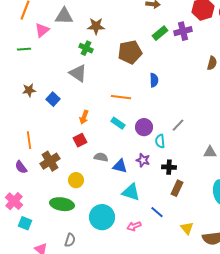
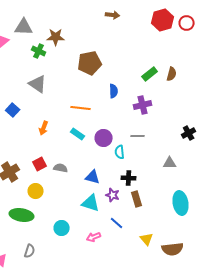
purple cross: (183, 31) -> (143, 105), moved
green rectangle: (160, 33) -> (150, 74), moved
green cross: (86, 48) -> (39, 51), moved
gray line: (178, 125) -> (138, 136), turned 48
red square: (80, 140) -> (40, 164), moved
purple star: (143, 160) -> (113, 195), moved
blue triangle: (120, 166) -> (93, 177), moved
brown rectangle: (177, 188) -> (137, 199), turned -42
cyan circle: (102, 217) -> (62, 228), size x0.6

